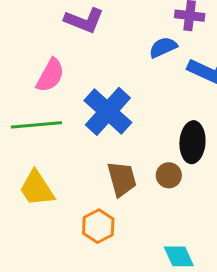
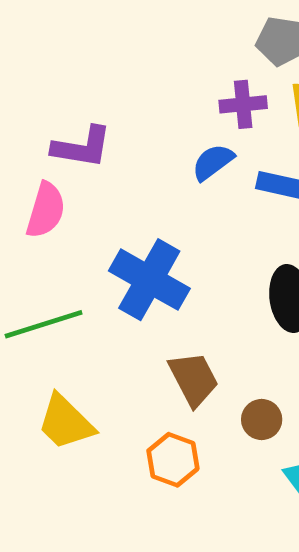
pink semicircle: (50, 75) -> (46, 210), moved
brown circle: (169, 175) -> (262, 419), moved

